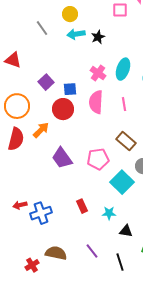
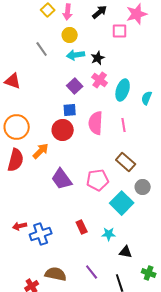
pink cross: (98, 73) -> (100, 80), moved
purple square: (46, 82) -> (75, 86), moved

